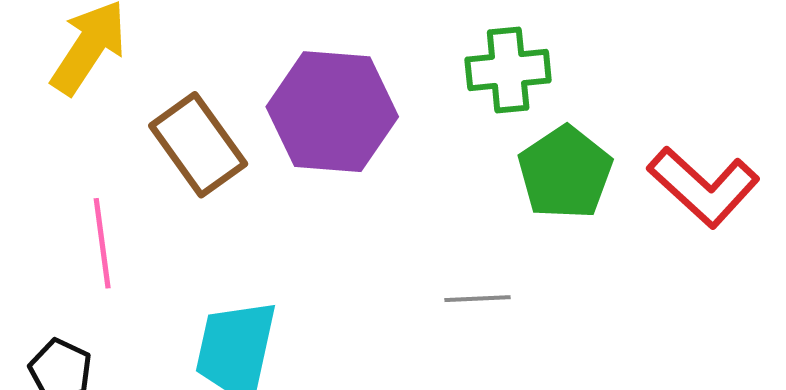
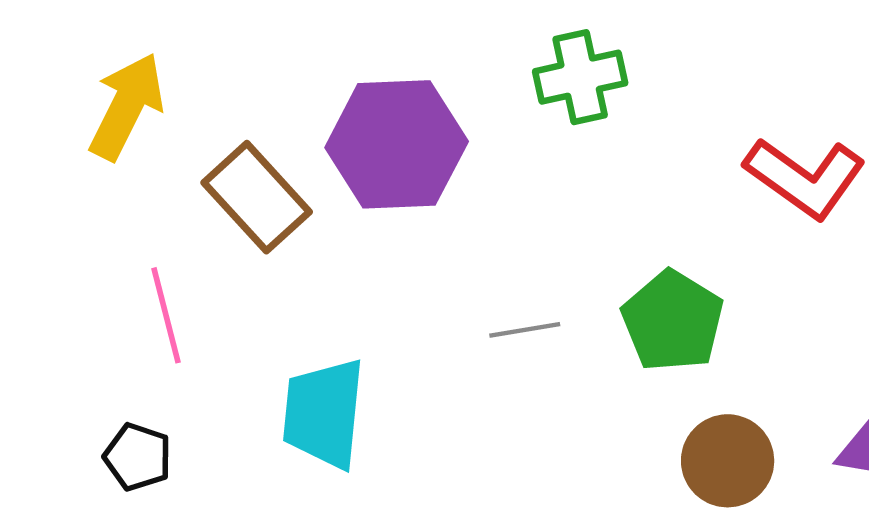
green pentagon: (565, 173) -> (673, 321), moved
gray line: (477, 299) -> (525, 330), moved

